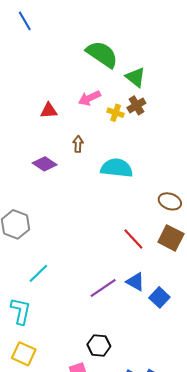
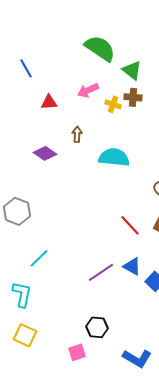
blue line: (25, 21) -> (26, 68), moved
brown cross: (136, 105) -> (133, 97), turned 36

